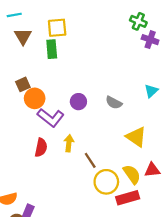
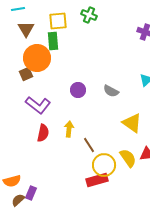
green cross: (138, 21) -> (89, 15), moved
orange circle: (35, 98) -> (37, 58), moved, size x1.4
purple L-shape: (51, 118) -> (38, 105), moved
red rectangle: (128, 198) -> (97, 180), moved

